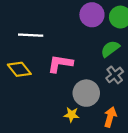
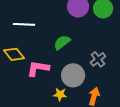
green semicircle: (110, 49) -> (62, 42), moved
pink L-shape: (60, 64) -> (38, 68), moved

